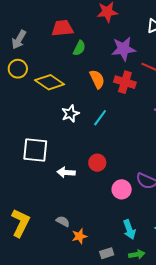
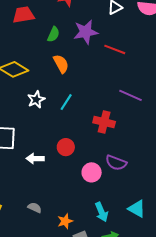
green semicircle: (79, 48) -> (53, 34), moved
red cross: (125, 82) -> (104, 122), moved
orange star: (79, 236) -> (65, 221), moved

